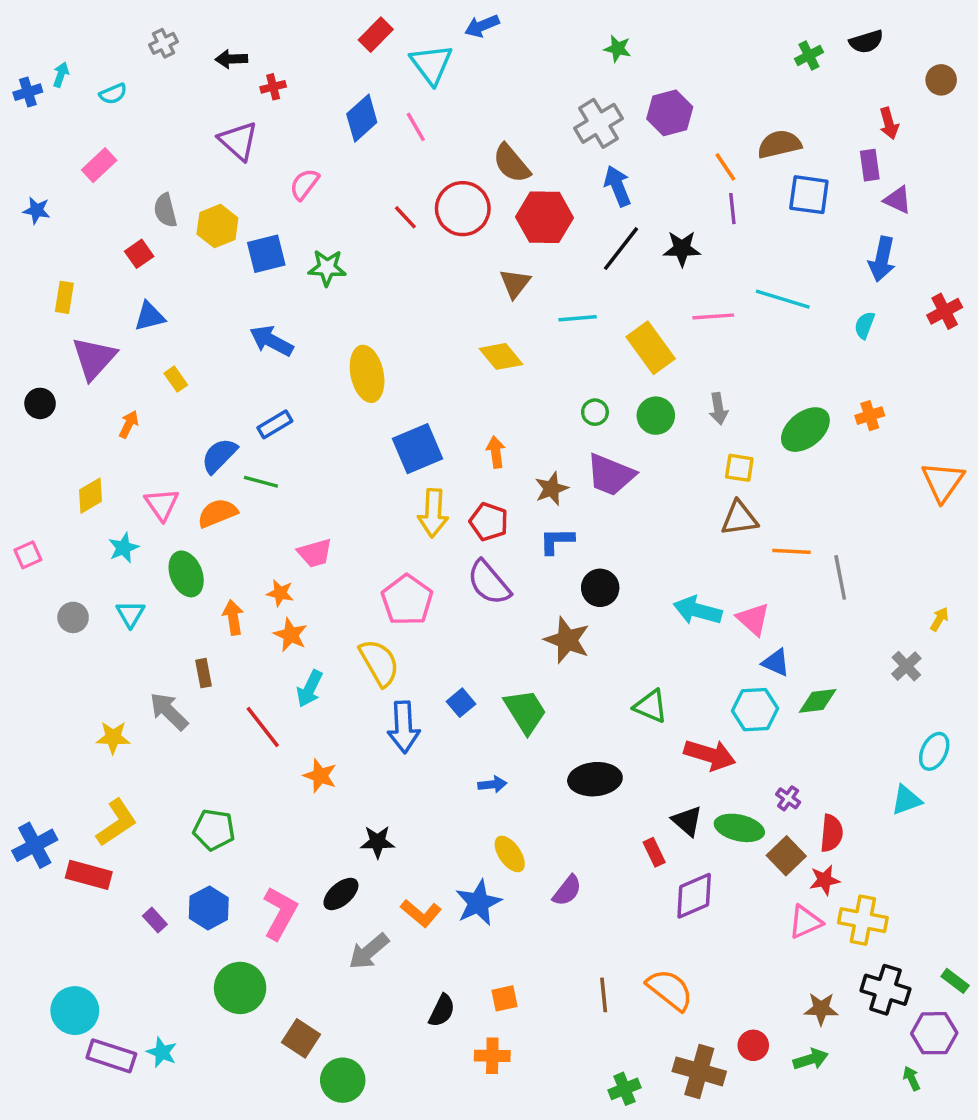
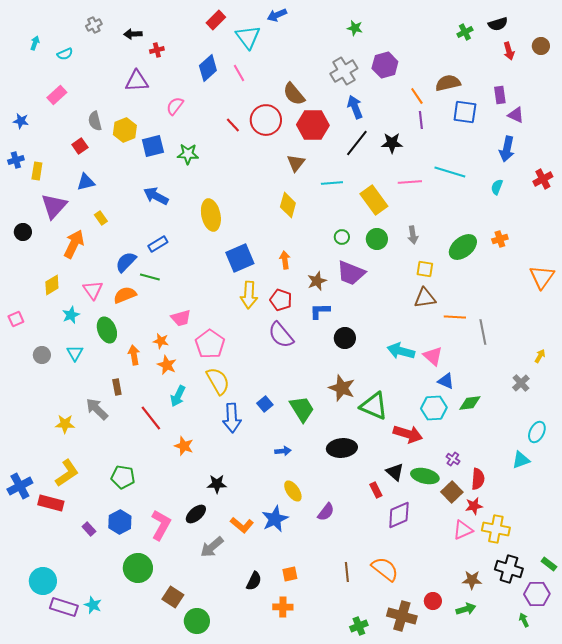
blue cross: (28, 92) -> (16, 160), moved
red arrow: (889, 123) -> (509, 51), moved
purple triangle: (238, 141) -> (137, 81), turned -45
yellow diamond: (501, 356) -> (288, 205), turned 55
orange arrow: (129, 424) -> (74, 244), size x1.8
pink pentagon: (407, 600) -> (210, 344), moved
brown star: (567, 640) -> (342, 388), moved
green triangle: (651, 706) -> (374, 406), size x1.4

